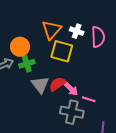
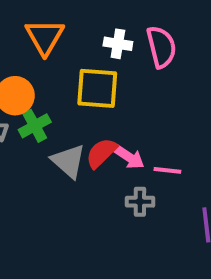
orange triangle: (52, 30) -> (45, 37), moved
gray cross: (72, 112) -> (140, 202), size x0.6

